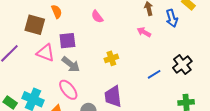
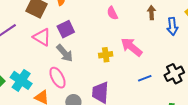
pink semicircle: (97, 17) -> (112, 13), moved
pink arrow: (144, 32) -> (131, 47), moved, size x1.6
purple square: (67, 41) -> (66, 29), turned -30

